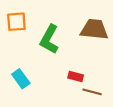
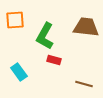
red rectangle: (76, 77) -> (54, 60), moved

